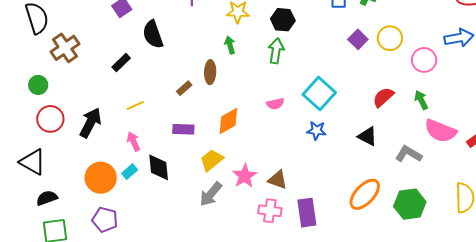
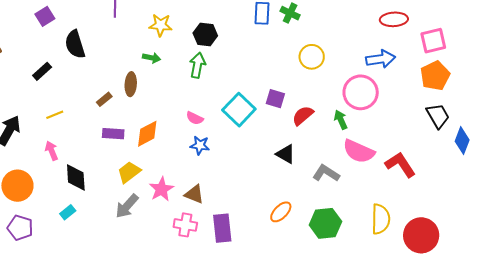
purple square: (358, 39) -> (275, 99), moved, turned -30
green arrow: (230, 45) -> (152, 58), turned 114
pink circle: (424, 60) -> (361, 92), moved, size x1.4
pink semicircle: (275, 104) -> (195, 118), turned 36
purple rectangle: (183, 129) -> (113, 134), moved
blue star: (316, 131) -> (200, 145), moved
cyan rectangle: (130, 172) -> (68, 212), moved
orange ellipse: (365, 194) -> (281, 212), size x0.7

